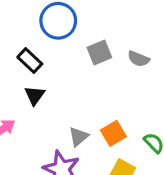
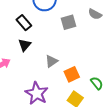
gray semicircle: (138, 59) -> (95, 14), moved
gray triangle: (79, 137) -> (52, 61), moved

